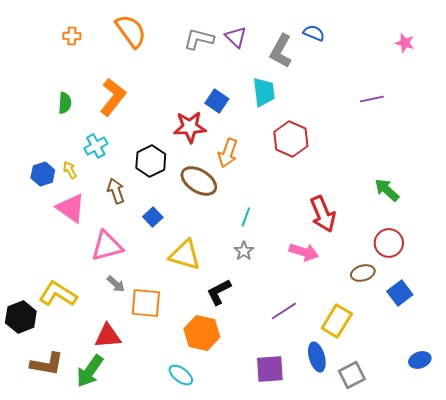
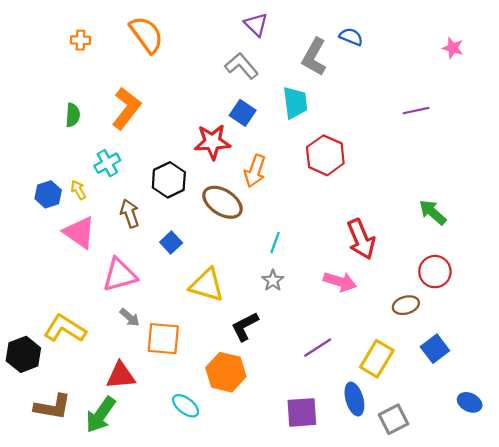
purple triangle: (236, 37) -> (256, 24), moved
gray L-shape: (199, 39) -> (242, 66), moved, turned 36
blue square: (400, 293) -> (435, 349), moved
blue ellipse: (420, 360) -> (470, 402), turned 45
cyan ellipse: (181, 375) -> (186, 406), moved

